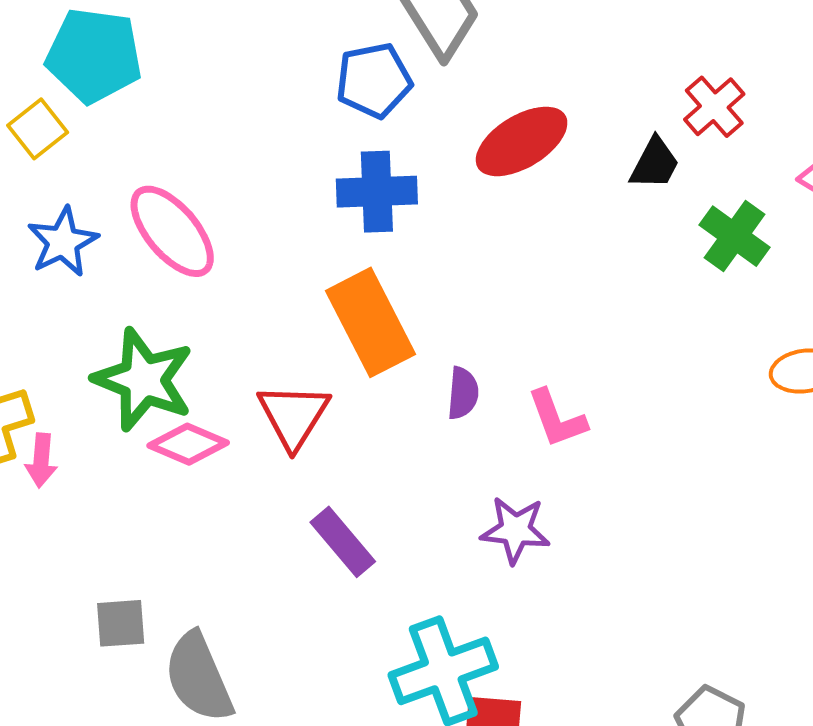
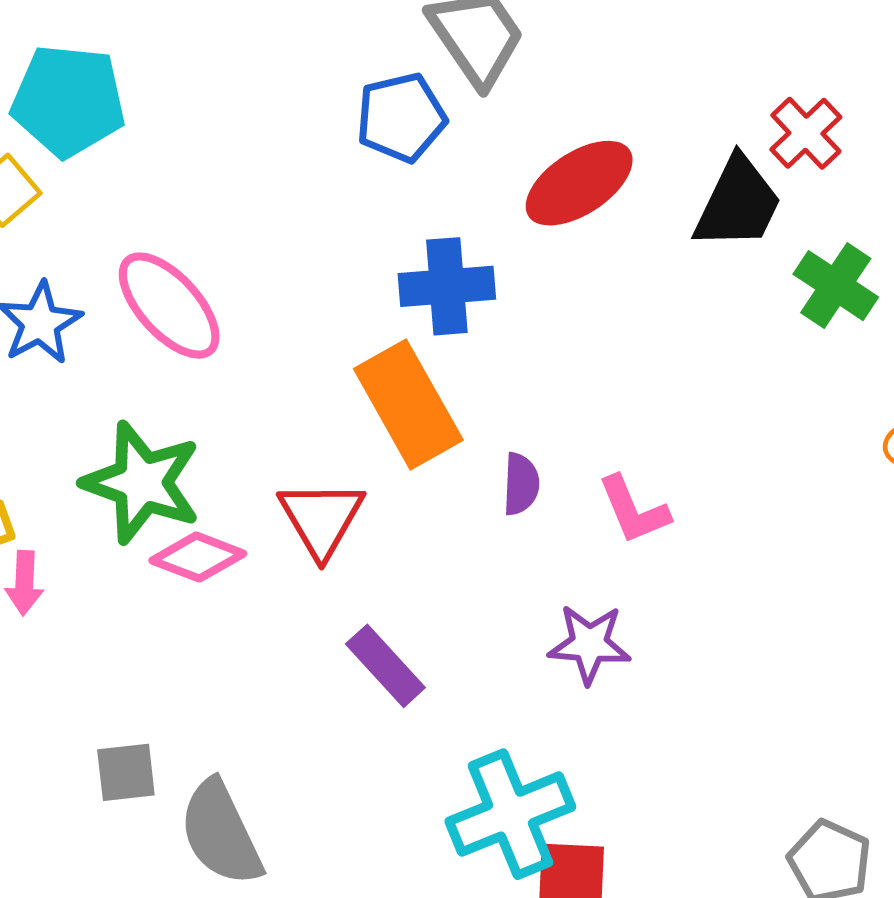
black trapezoid: (655, 163) -> (738, 203), size x1.5
blue cross: (377, 192) -> (447, 286), moved

